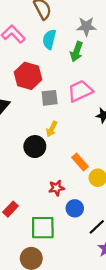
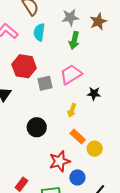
green arrow: (77, 52) -> (74, 40), moved
yellow arrow: (52, 129) -> (72, 110), moved
red star: (56, 188) -> (60, 161), size x1.5

